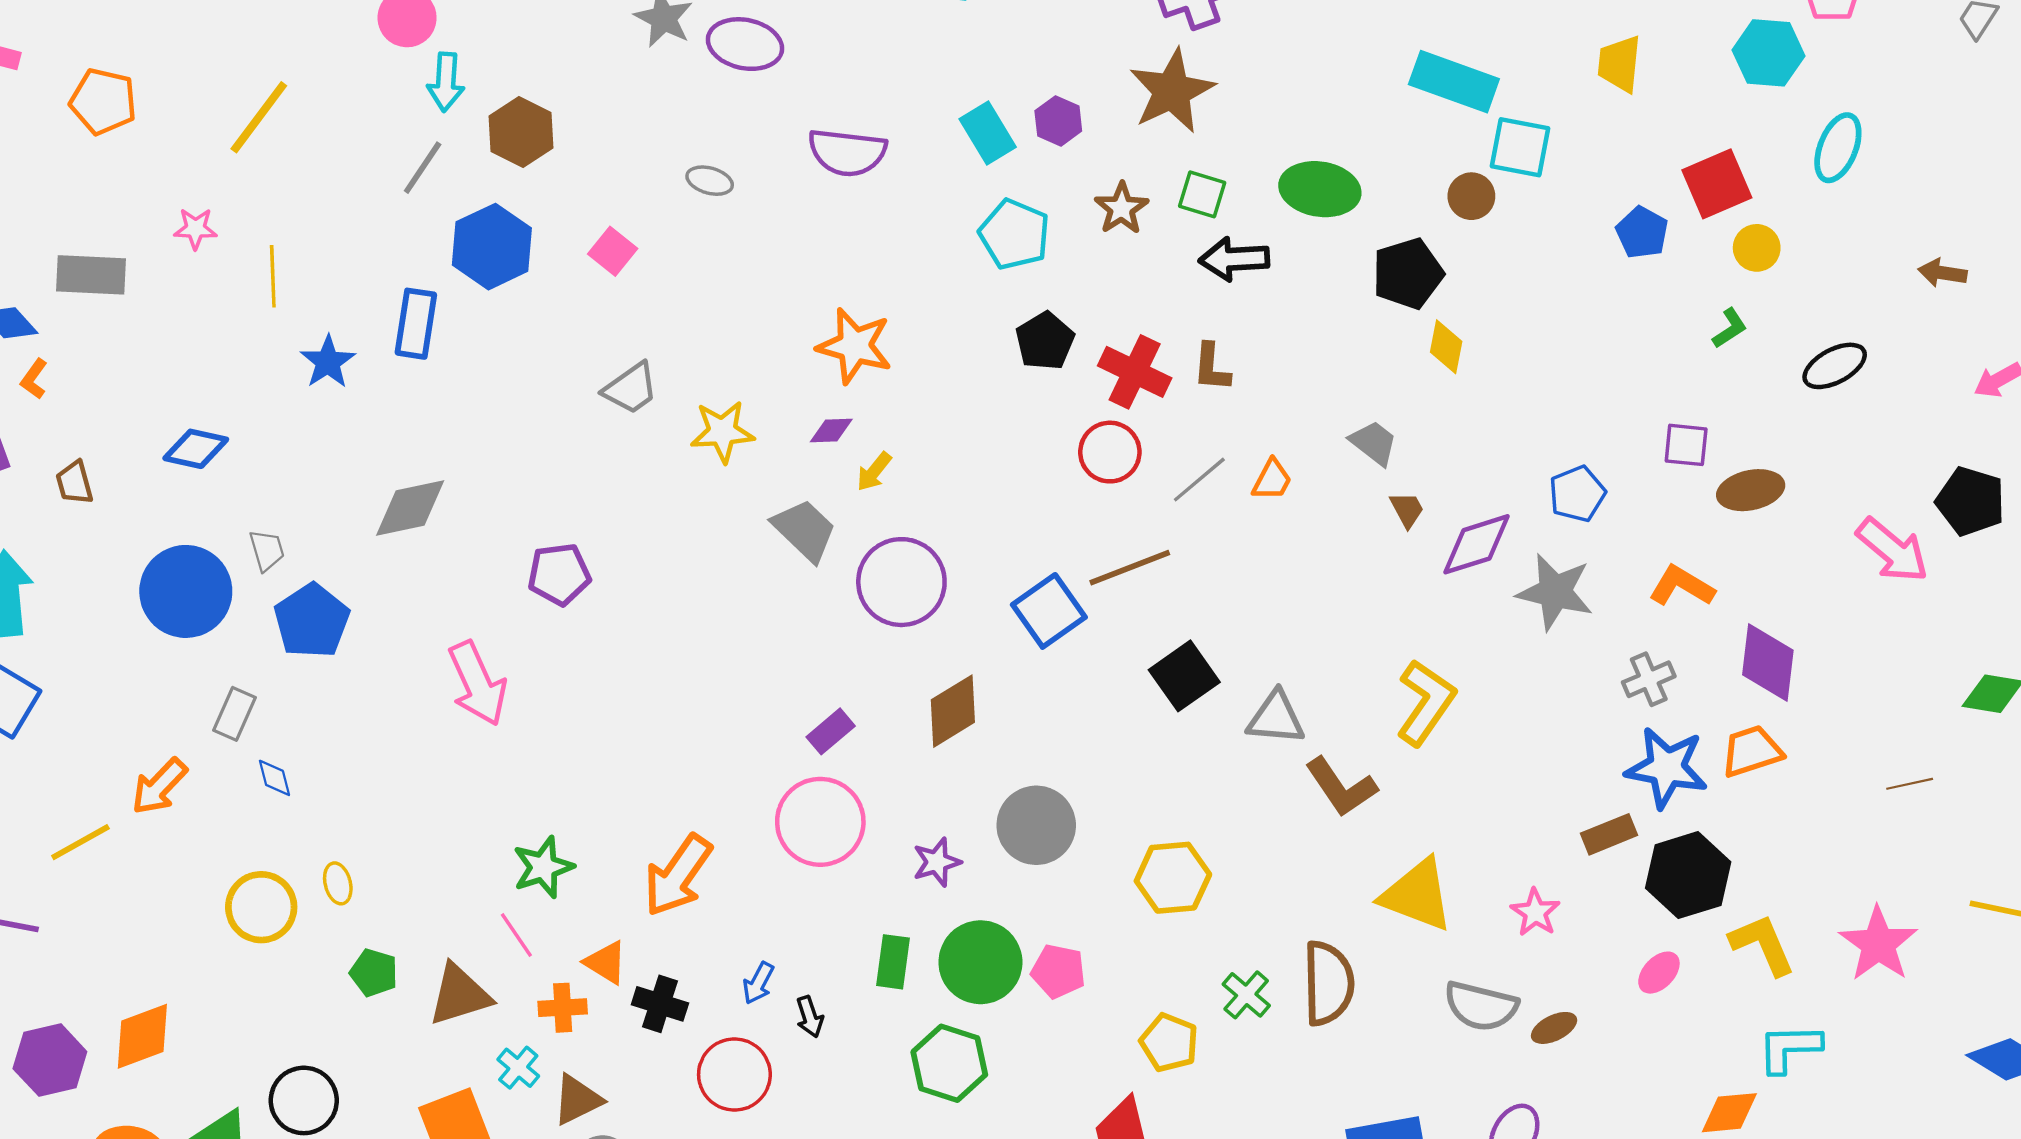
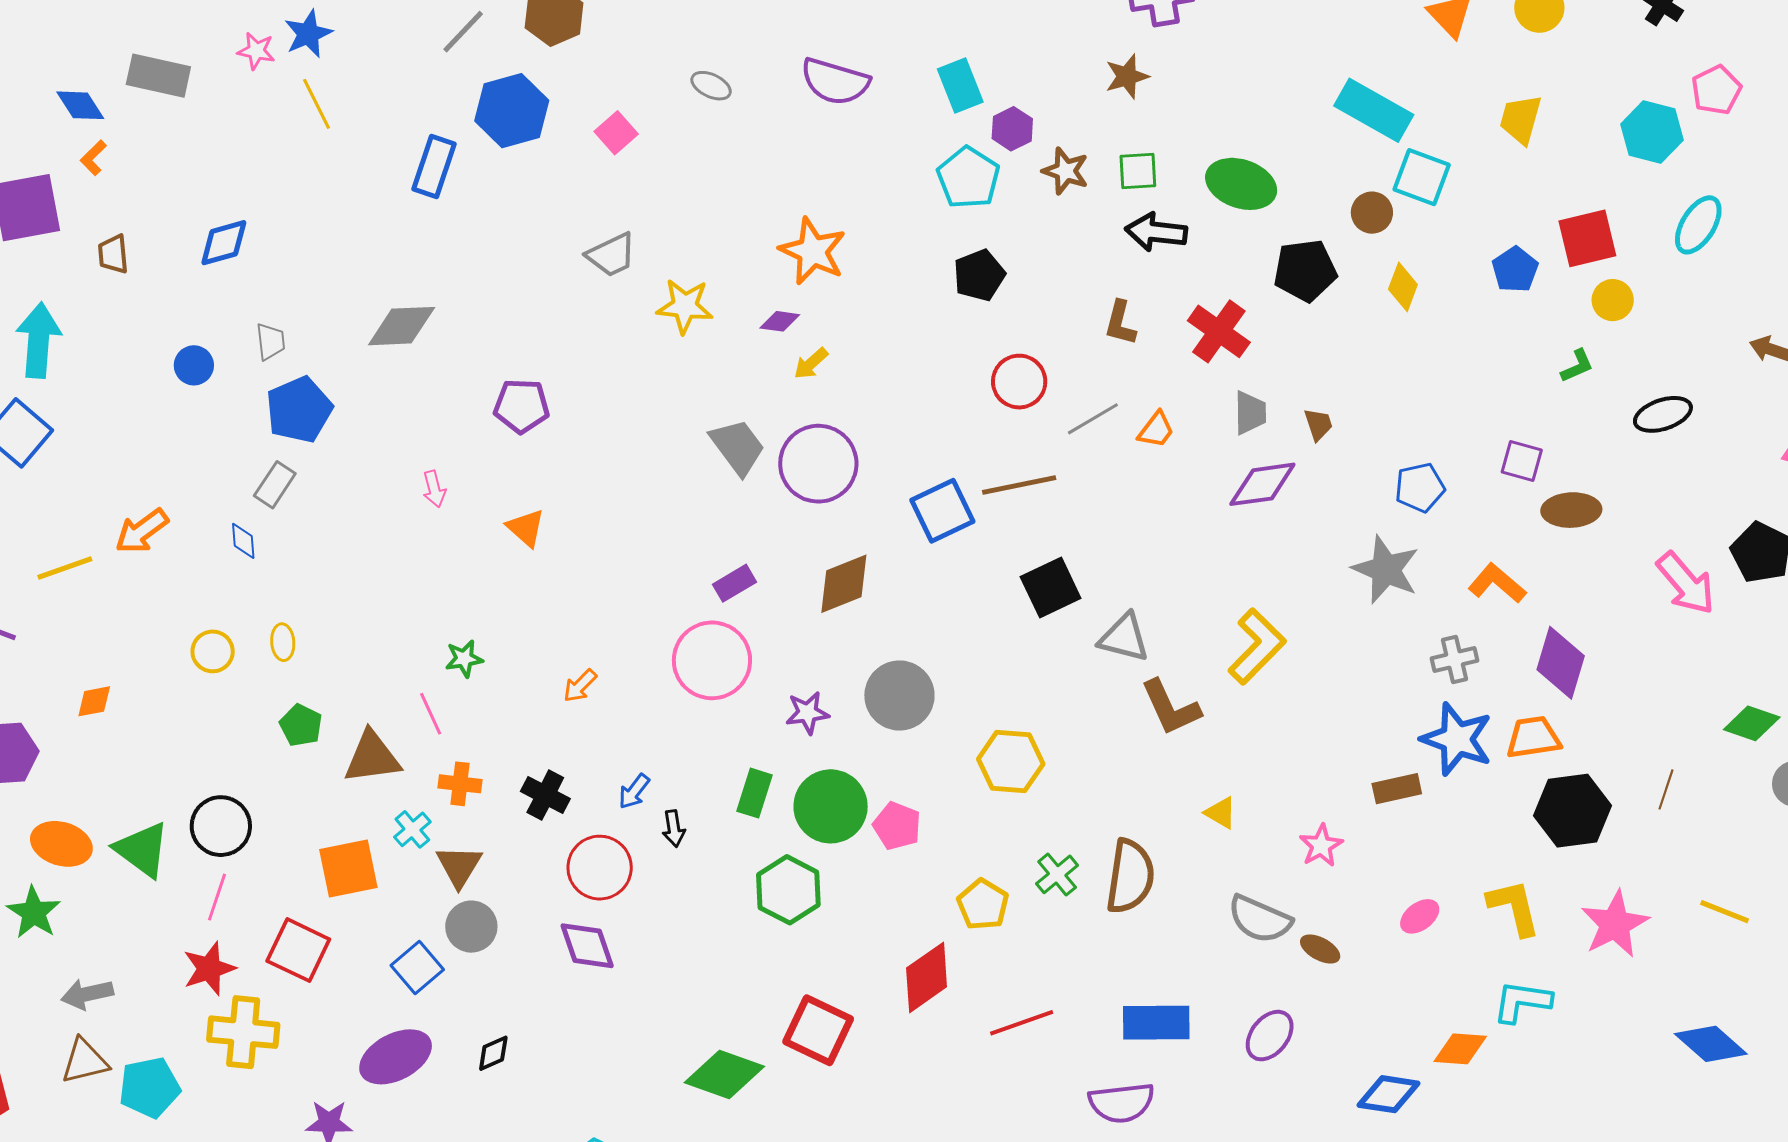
brown star: (1172, 91) -> (1127, 76), size x0.6
purple hexagon: (1058, 121) -> (1012, 129), moved
green square: (1202, 194) -> (1138, 171), turned -30
brown star: (1121, 208) -> (1066, 171), turned -30
yellow line: (273, 276) -> (317, 104), turned -34
yellow diamond: (1446, 347) -> (1403, 287), moved
blue star: (328, 362) -> (308, 34), moved
red cross: (1135, 372) -> (1219, 331), moved
gray trapezoid: (1374, 443) -> (1250, 413), turned 42
blue diamond: (196, 449) -> (224, 243), turned -38
brown trapezoid: (1407, 510) -> (1318, 424), moved
gray trapezoid: (805, 530) -> (738, 447), moved
purple diamond: (1477, 544) -> (1262, 484), moved
blue circle: (186, 591) -> (194, 365), size x0.5
pink arrow: (477, 684) -> (434, 489), size x0.5
gray rectangle: (235, 714) -> (275, 485), moved
brown line: (1910, 784) -> (1666, 789), turned -69
green star: (543, 867) -> (464, 659), size x0.7
orange arrow: (678, 875) -> (580, 686), size x0.5
black hexagon: (1688, 875) -> (1573, 811), moved
yellow triangle: (1417, 895) -> (1221, 813), size x0.5
yellow circle: (261, 907) -> (213, 651), size x0.7
orange triangle: (606, 962) -> (526, 528), moved
brown ellipse: (1554, 1028) -> (1320, 949), turned 45
orange diamond: (142, 1036) -> (94, 701), moved, size x0.6
brown triangle: (577, 1100) -> (459, 866), turned -42

